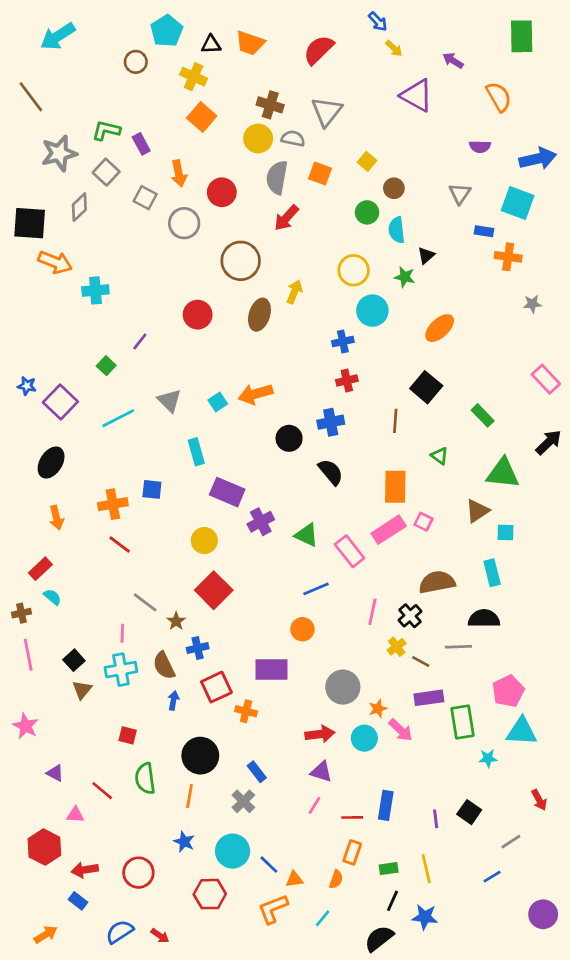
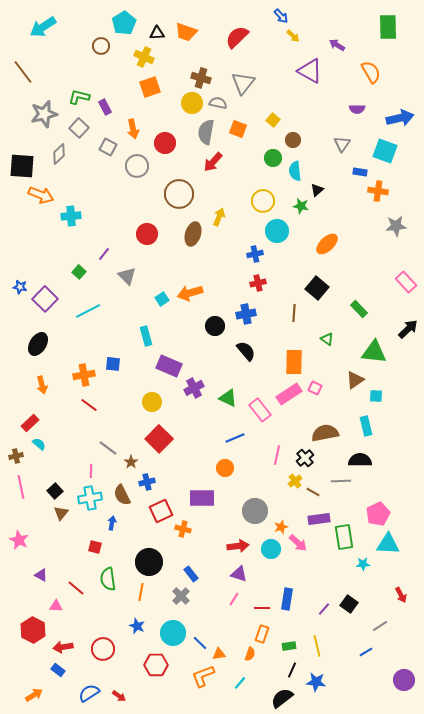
orange square: (202, 117) -> (150, 87), turned 30
gray star: (532, 304) -> (396, 226), size x1.5
gray triangle: (169, 401) -> (127, 276), moved
blue arrow: (173, 700) -> (112, 523), moved
purple line: (436, 819) -> (324, 609), turned 48

